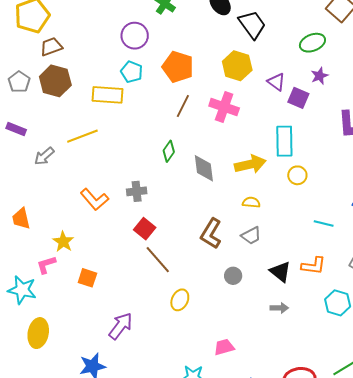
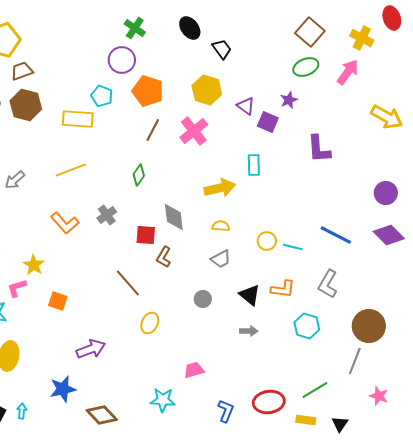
black trapezoid: (252, 25) -> (222, 49), size x0.7
purple circle: (135, 36) -> (122, 60), moved
green ellipse: (312, 43) -> (306, 67), moved
pink cross: (224, 107) -> (194, 131), turned 32
yellow line: (82, 136) -> (71, 170), moved
cyan rectangle: (284, 141) -> (254, 165), size x0.7
gray diamond: (204, 168) -> (174, 217), moved
yellow circle: (297, 175) -> (267, 241), moved
gray cross: (137, 191) -> (107, 215), turned -30
red square: (145, 229) -> (146, 235), moved, turned -35
brown L-shape: (211, 234) -> (164, 257), moved, size x0.7
purple arrow: (121, 326) -> (91, 349), turned 32

